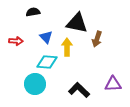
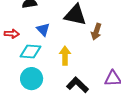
yellow arrow: (67, 47) -> (65, 56), moved
cyan diamond: (47, 62) -> (31, 51), moved

